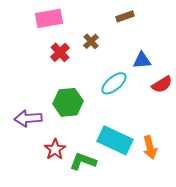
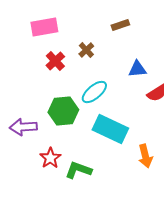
cyan ellipse: (114, 83) -> (94, 92), moved
cyan rectangle: (115, 140) -> (110, 129), moved

